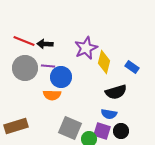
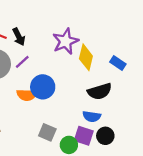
black arrow: (45, 44) -> (19, 37), turned -119
purple line: (48, 66) -> (22, 62), turned -48
blue circle: (61, 77) -> (43, 87), moved
gray square: (70, 128) -> (47, 132), size x0.7

